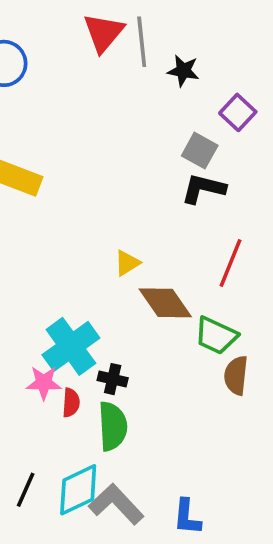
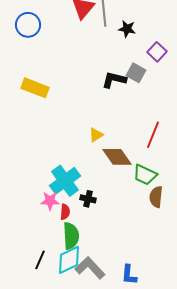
black L-shape: (203, 189) -> (114, 80), moved
green semicircle: (113, 426) -> (71, 236), moved

